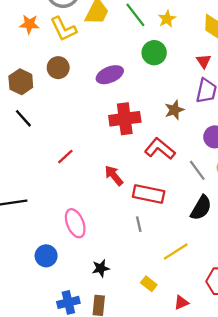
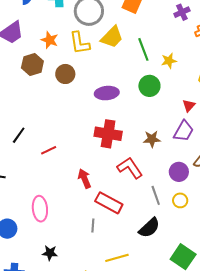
orange star: (29, 24) -> (50, 40), moved
brown hexagon: (21, 82) -> (32, 64), moved
black line: (23, 118) -> (19, 135), moved, turned 60

